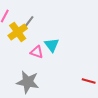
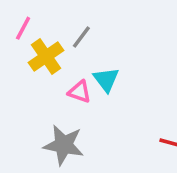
gray line: (29, 22) -> (81, 37), moved

